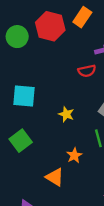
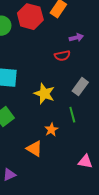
yellow star: (66, 114) -> (44, 94), size x1.5

